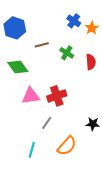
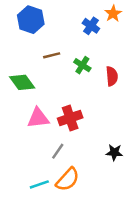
blue hexagon: (15, 28) -> (31, 20), moved
orange star: (92, 28) -> (113, 14), moved
orange semicircle: (67, 146) -> (68, 179), moved
cyan line: (32, 150) -> (39, 184), turned 56

